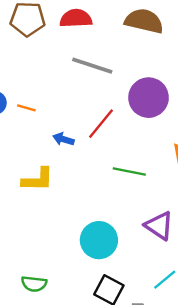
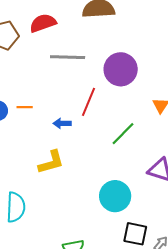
green line: (129, 172) -> (123, 134), turned -40

